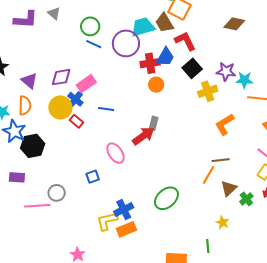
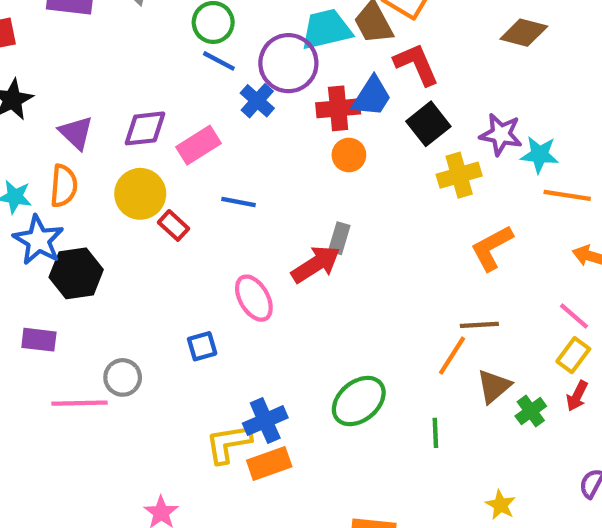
blue cross: (75, 99) -> (257, 101), moved
yellow star: (223, 223) -> (501, 505), moved
green line: (208, 246) -> (435, 433), moved

